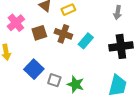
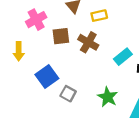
cyan rectangle: (86, 41) -> (123, 57), moved
green star: (76, 84) -> (108, 97), moved

